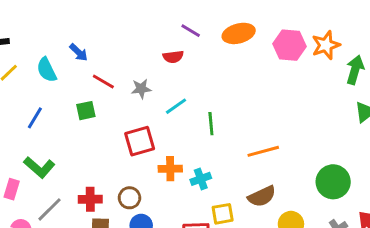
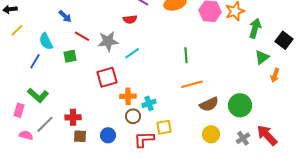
cyan semicircle: (47, 70) -> (46, 41), moved
gray star: (141, 89) -> (108, 41), size x1.5
green line: (211, 124) -> (186, 55), moved
brown semicircle: (262, 196) -> (209, 104), moved
brown circle: (129, 198) -> (133, 116), moved

